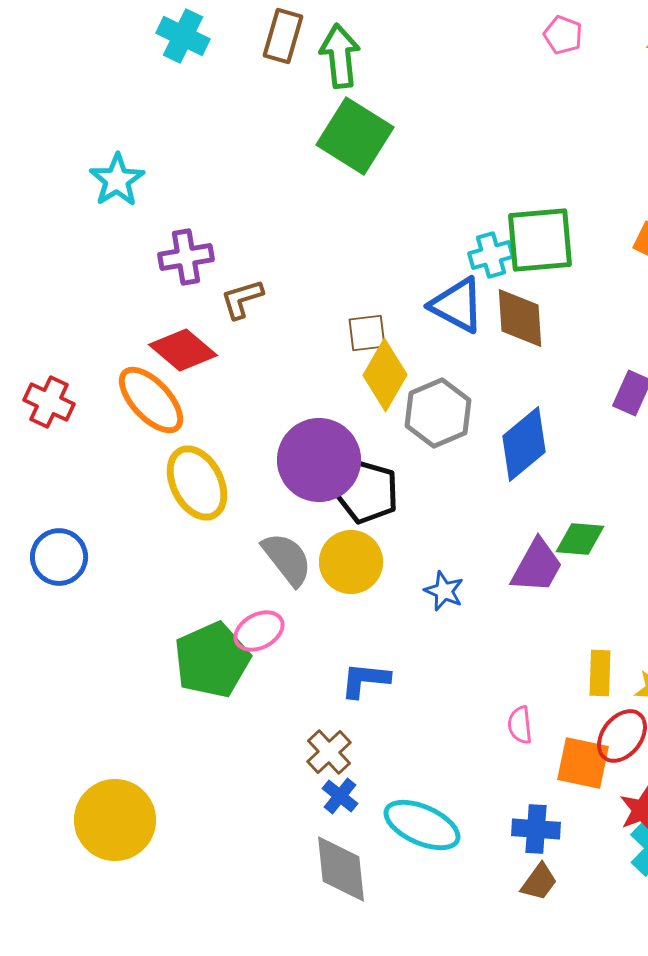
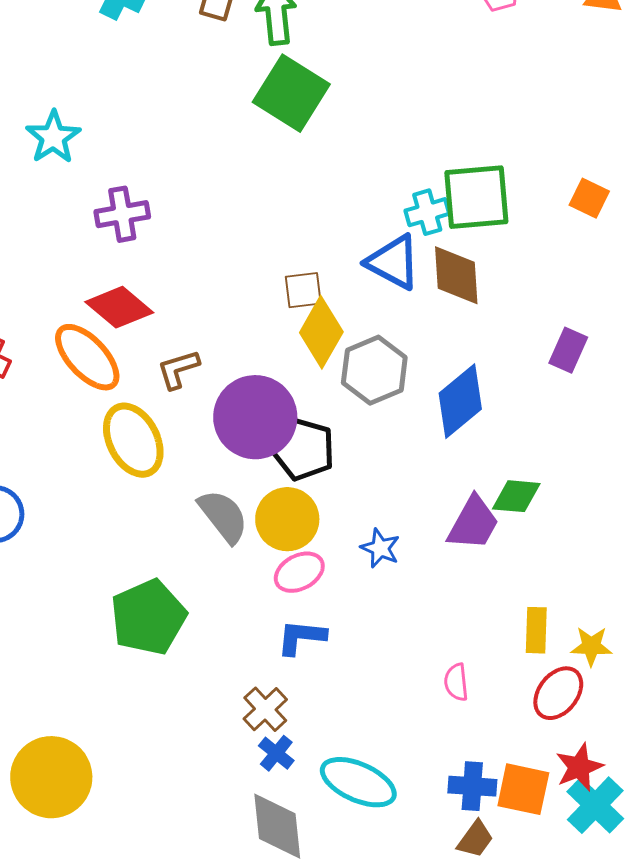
brown L-shape: (242, 299) -> (178, 369), moved
pink ellipse: (259, 631) -> (299, 572), moved
orange square: (583, 763) -> (523, 789), moved

